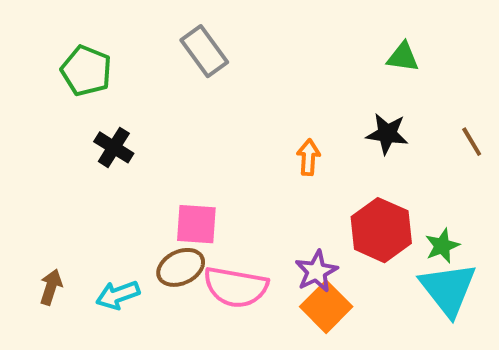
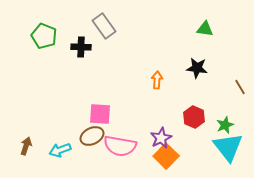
brown line: (472, 142) -> (240, 87), moved
black cross: (114, 147) -> (81, 47), moved, turned -30
red hexagon: (381, 230) -> (194, 117), size x0.7

